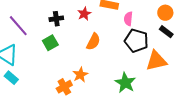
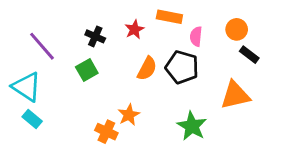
orange circle: (165, 13) -> (237, 29), moved
black cross: (56, 19) -> (95, 36), turned 32
black pentagon: (136, 41) -> (182, 67), moved
orange cross: (64, 87) -> (106, 132), turned -35

